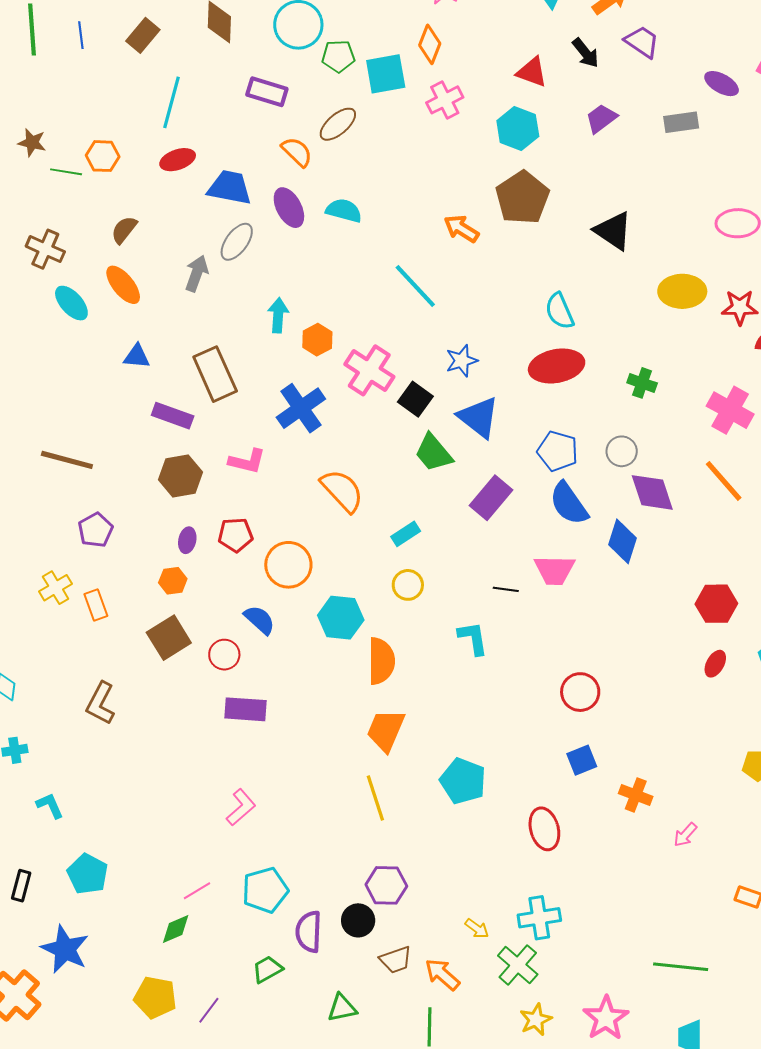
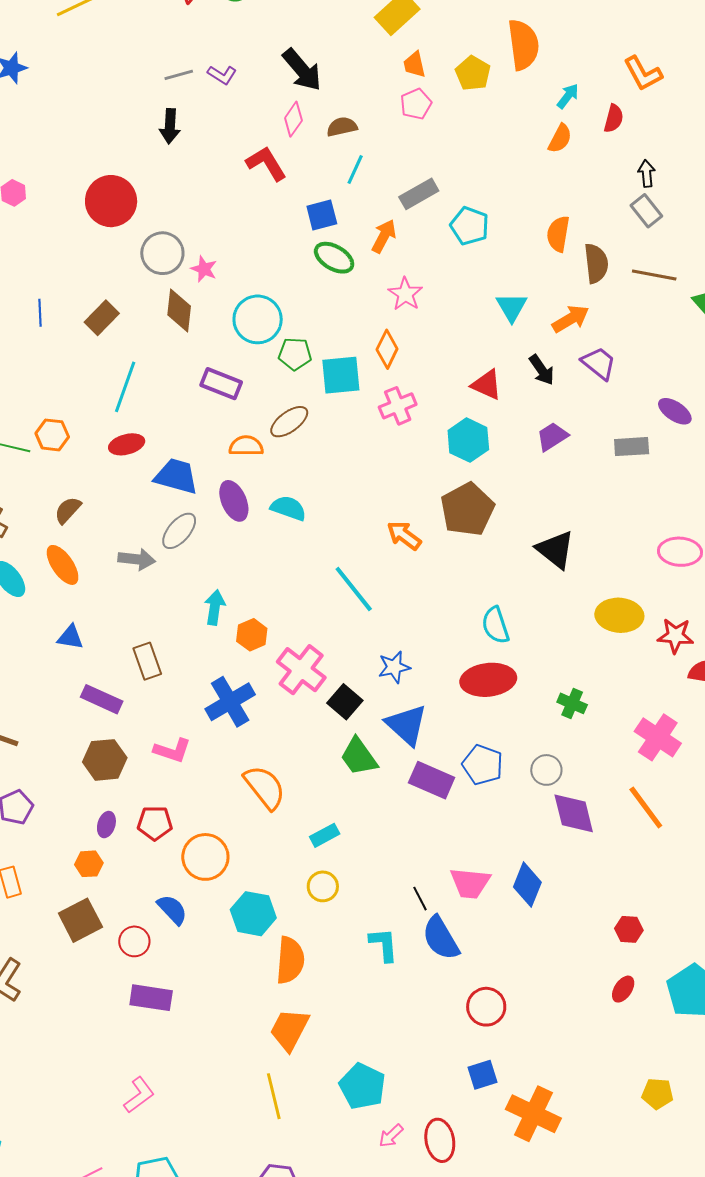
orange semicircle: (297, 152) -> (246, 446), turned -48
gray arrow: (197, 273) -> (137, 559), turned 72
brown rectangle: (215, 374) -> (147, 661), size x0.7
purple rectangle: (491, 498) -> (432, 780), moved, turned 69
blue semicircle: (569, 504) -> (441, 938), moved
blue diamond: (622, 541) -> (527, 885), moved
black line: (506, 589) -> (420, 899), turned 50
red hexagon: (716, 604) -> (629, 929), size x0.7
orange cross: (636, 795) -> (533, 1114), size x1.6
pink arrow: (685, 835) -> (391, 1136), moved

